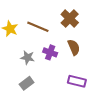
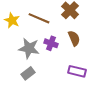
gray star: (28, 58) -> (29, 48), size x1.5

